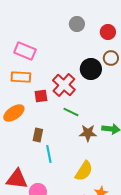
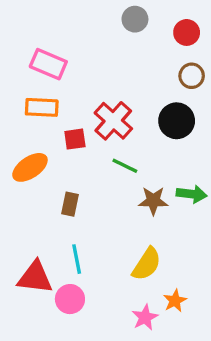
black circle: (91, 69) -> (177, 121), moved
cyan line: (49, 154) -> (77, 259), moved

